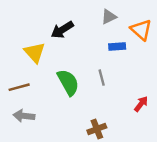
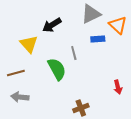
gray triangle: (109, 17) -> (91, 14), size x1.5
gray line: (102, 78) -> (74, 53), moved
red arrow: (141, 104) -> (118, 87), turned 128

